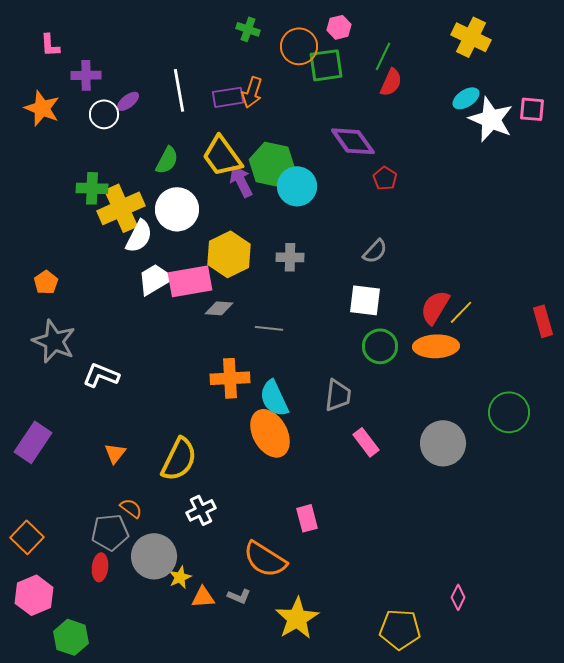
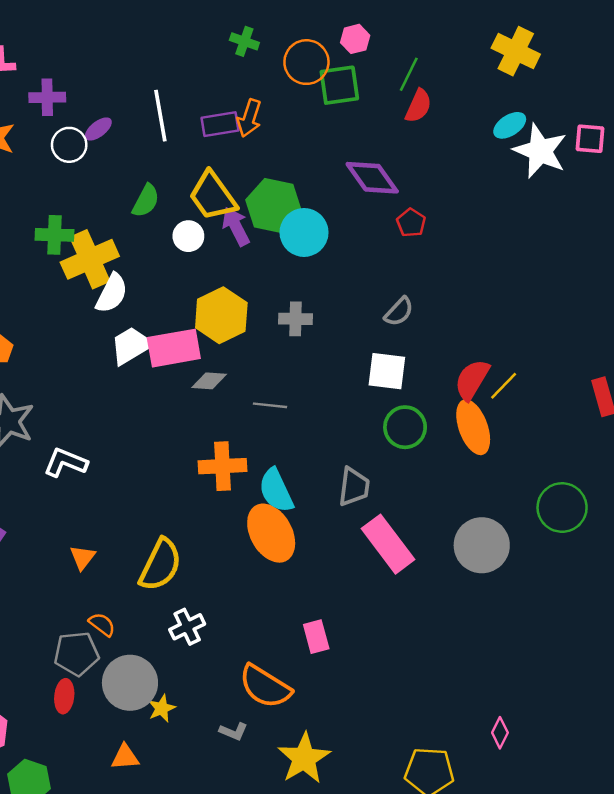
white circle: (177, 209) -> (188, 236), moved, size x0.6
orange ellipse: (436, 346) -> (473, 427), turned 72
pink rectangle: (366, 442) -> (388, 544), size x1.6
orange triangle: (203, 597) -> (125, 757), moved

